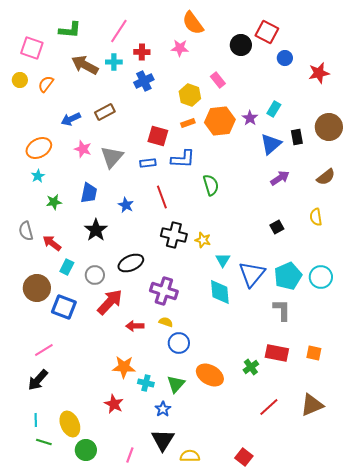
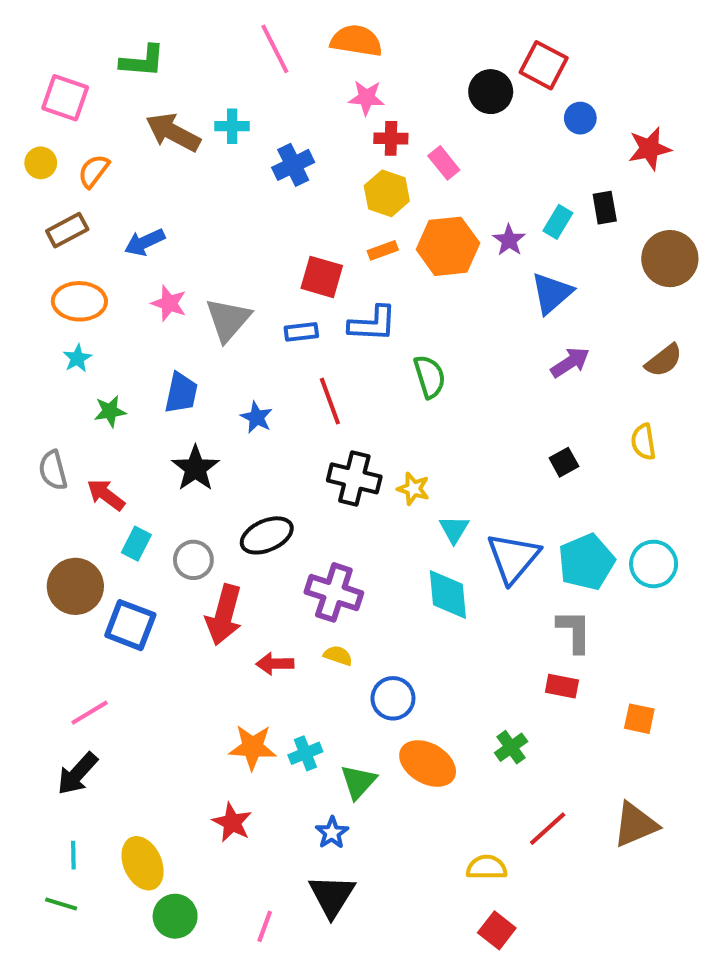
orange semicircle: (193, 23) -> (356, 41), moved, turned 135
pink line: (119, 31) -> (275, 49), moved, turned -60
red cross: (142, 52) -> (391, 138), moved
brown rectangle: (105, 112) -> (67, 230), moved
black rectangle: (297, 137) -> (605, 208), moved
orange ellipse: (39, 148) -> (79, 301), turned 30
red arrow: (110, 302) -> (224, 615), turned 152
blue circle: (179, 343) -> (393, 698), moved
red rectangle: (277, 353) -> (562, 686), moved, size x0.7
cyan cross: (146, 383) -> (305, 753), moved, turned -35
green line: (44, 442) -> (61, 904), moved
yellow semicircle: (190, 456) -> (487, 867), moved

